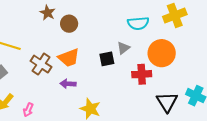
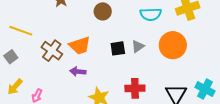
brown circle: (69, 24) -> (103, 11), moved
gray triangle: (123, 48) -> (138, 46), moved
red cross: (142, 74) -> (135, 88), moved

